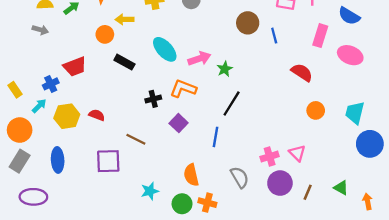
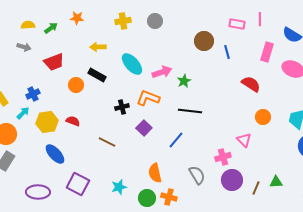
yellow arrow: (124, 19) -> (98, 47), moved
orange circle: (105, 34) -> (76, 85), moved
red trapezoid: (75, 67) -> (54, 62), moved
black line: (232, 104) -> (190, 111), turned 65
blue line: (215, 137) -> (176, 140), turned 30
pink triangle: (297, 153) -> (244, 140), moved
blue ellipse: (58, 160) -> (55, 154), moved, turned -40
purple square: (108, 161) -> (78, 184), moved, turned 30
green triangle: (341, 188) -> (276, 182), moved, turned -32
purple ellipse: (33, 197) -> (38, 192), moved

